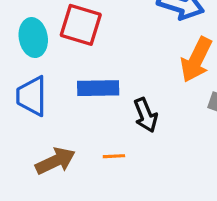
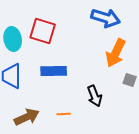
black arrow: (146, 115) -> (95, 96), moved

